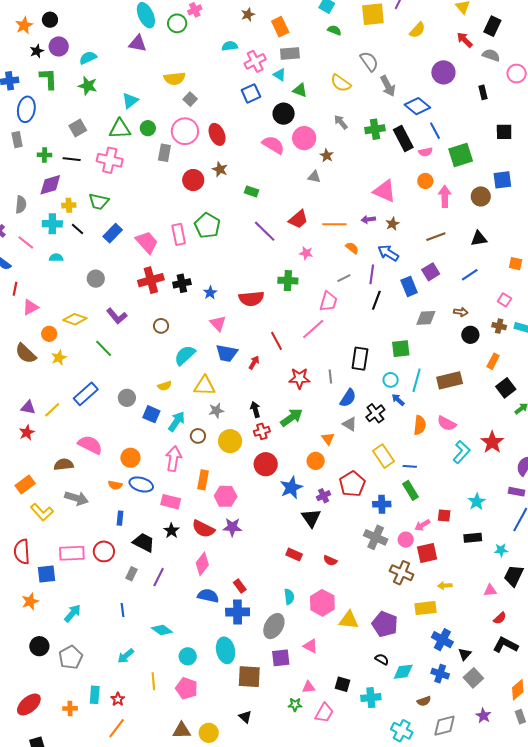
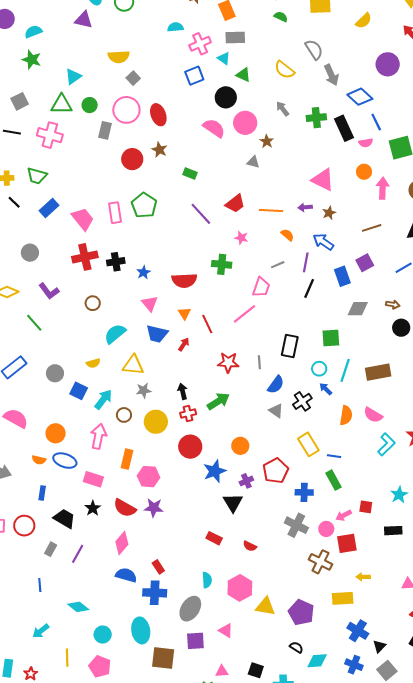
orange triangle: (328, 439) -> (184, 313), moved

